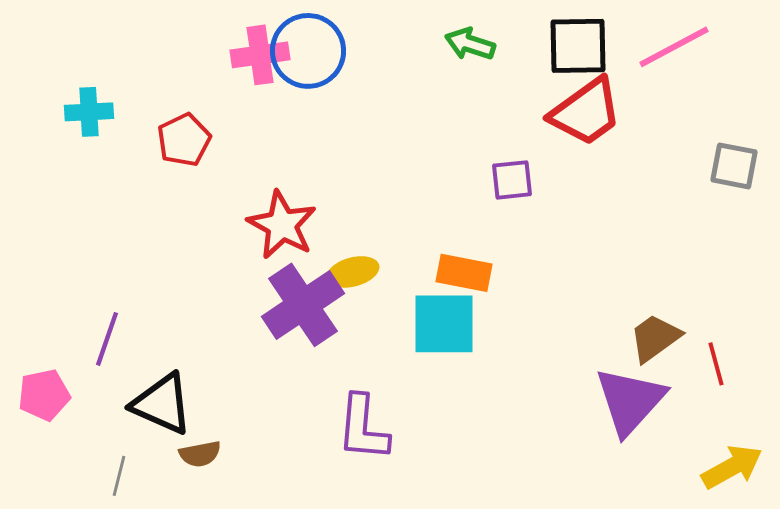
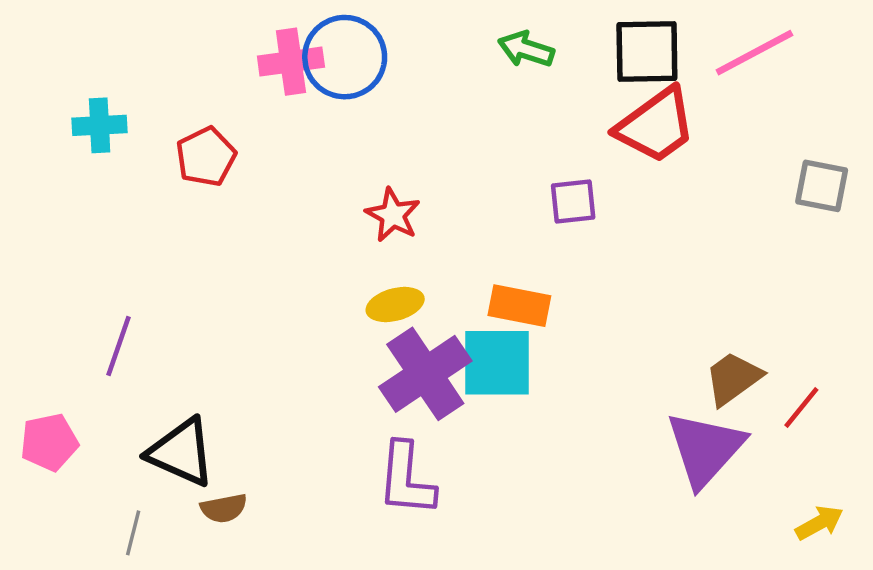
red star: (282, 225) -> (393, 215), moved, size x0.7
purple cross: (303, 305) -> (425, 374), moved
purple line: (107, 339) -> (119, 346), moved
red line: (716, 364) -> (801, 407), turned 54
yellow arrow: (732, 467) -> (819, 523), size x0.7

